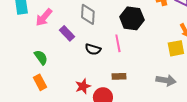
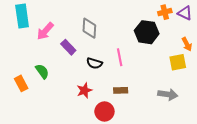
black hexagon: (132, 18) -> (147, 32), moved
orange rectangle: (40, 82) -> (21, 83), moved
red star: (83, 86) -> (84, 90), moved

